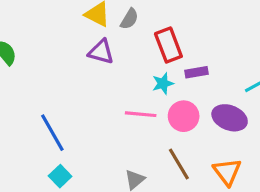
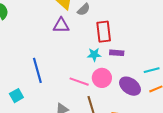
purple triangle: (101, 52) -> (61, 25), turned -30
pink line: (141, 114) -> (79, 82), moved
blue line: (52, 133) -> (37, 70), moved

